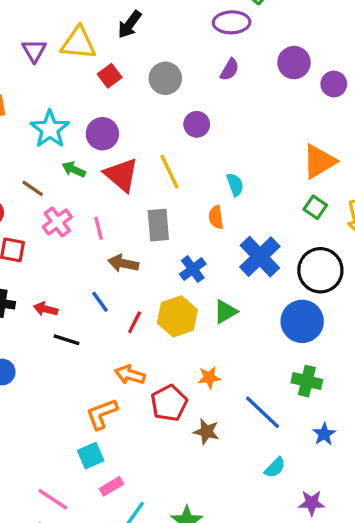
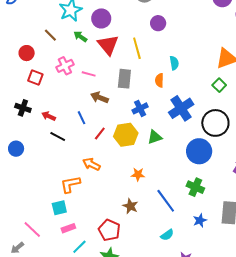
brown line: (33, 188) -> (50, 35), moved
pink line: (98, 228) -> (89, 74), turned -72
red pentagon: (169, 403) -> (109, 230), moved, turned -30

